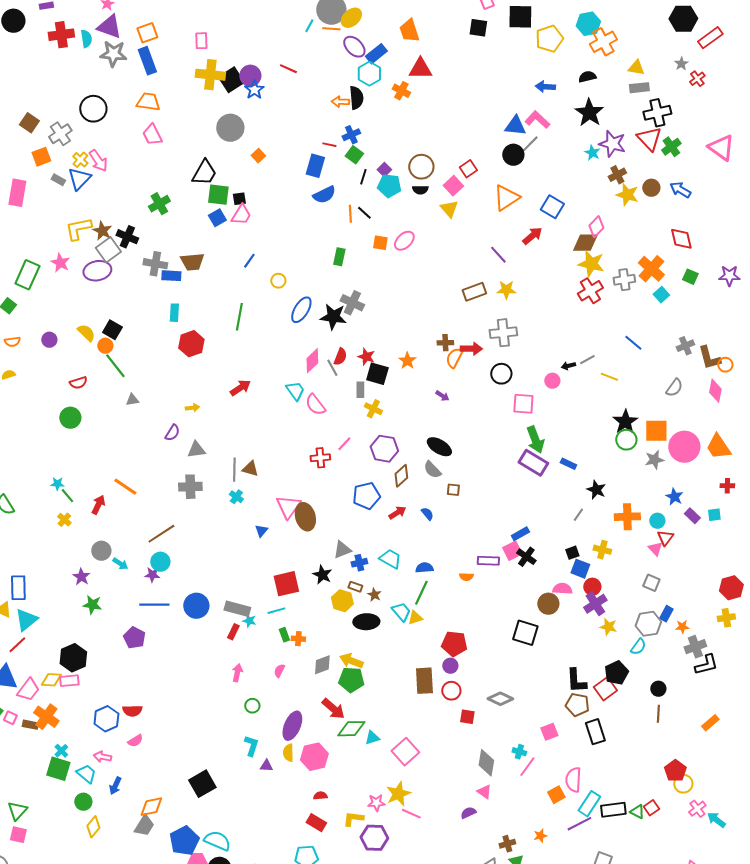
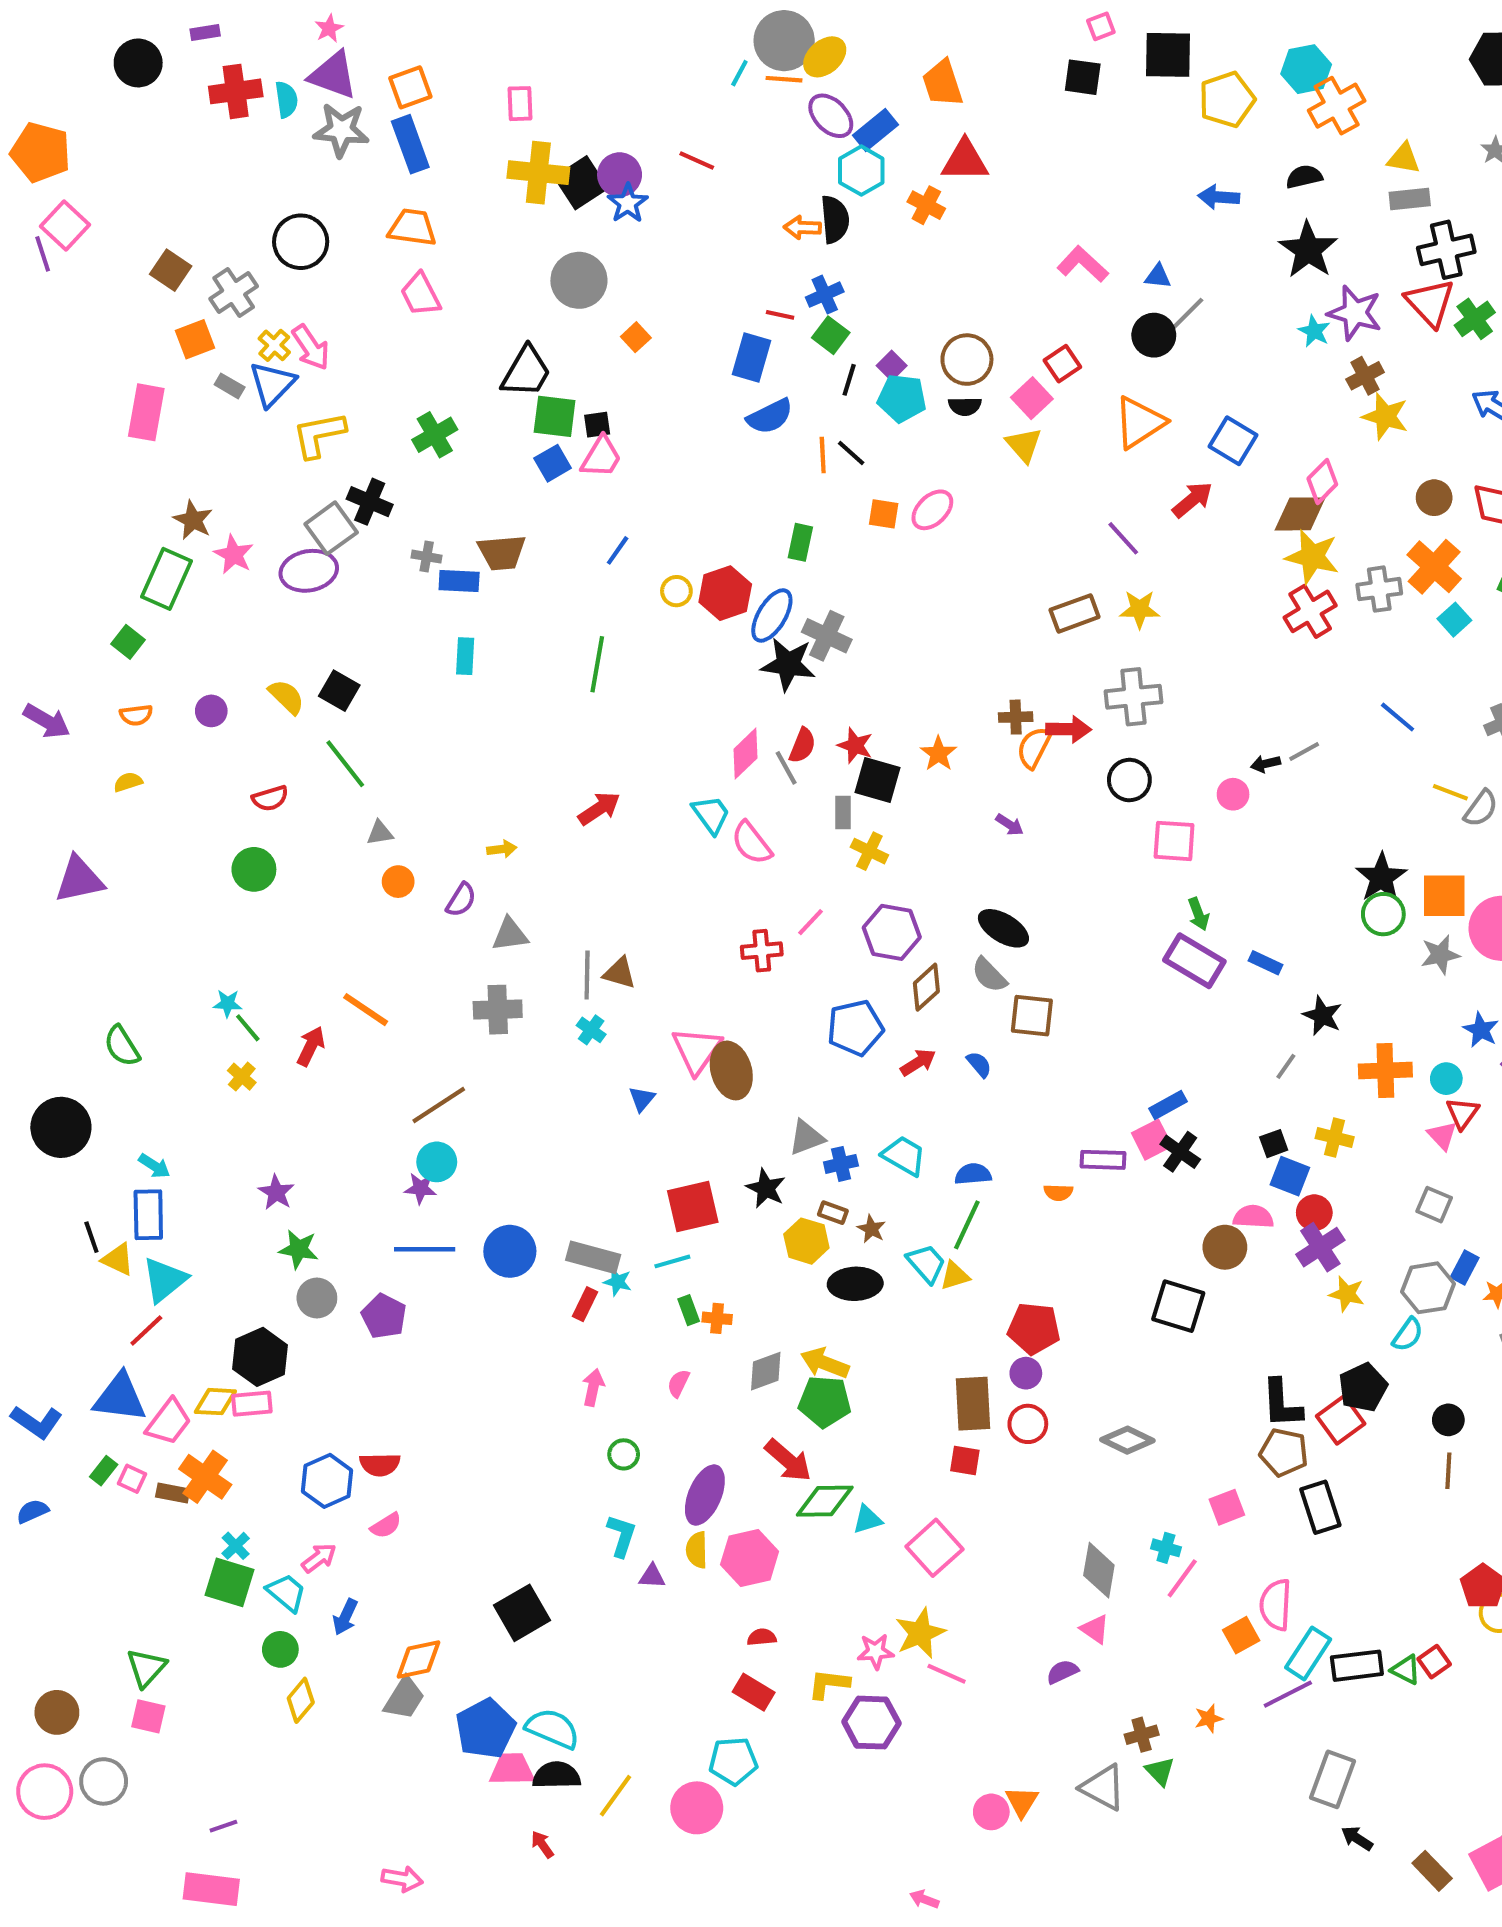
pink L-shape: (537, 120) -> (1083, 264), moved
blue triangle: (515, 126) -> (1158, 276), size x0.6
brown circle: (651, 188) -> (1434, 498), moved
yellow L-shape: (78, 229) -> (319, 435), moved
brown star: (102, 231) -> (193, 520), moved
gray cross: (155, 264) -> (427, 557), size x0.6
blue ellipse: (301, 310) -> (772, 615), moved
red hexagon: (191, 344) -> (725, 593), moved
orange circle: (105, 346) -> (398, 882), moved
yellow line: (609, 377) -> (1450, 792), moved
green arrow: (535, 440) -> (1198, 914), size x0.6
brown square: (453, 490) -> (1032, 1016), size x1.6
gray circle: (101, 551) -> (317, 1298), moved
cyan arrow: (120, 564) -> (154, 1166), moved
red square: (467, 717) -> (965, 1460), moved
pink arrow: (102, 757) -> (319, 1558), turned 132

